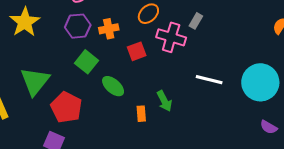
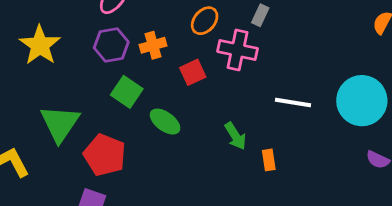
gray rectangle: (196, 21) -> (260, 15), moved
orange rectangle: (141, 114) -> (269, 160), moved

